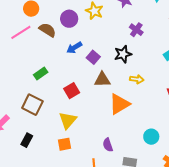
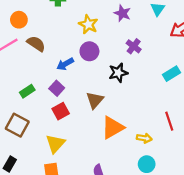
purple circle: (69, 19) -> (89, 51), moved
purple square: (93, 57) -> (57, 88), moved
yellow arrow: (137, 79) -> (144, 138), moved
brown triangle: (102, 80) -> (95, 100), turned -48

